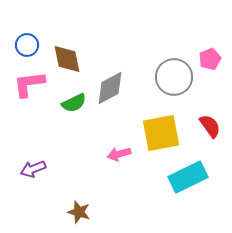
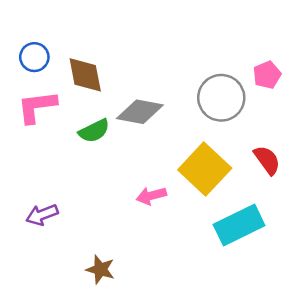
gray diamond: (110, 88) -> (140, 112), turned 39
yellow square: (161, 133) -> (205, 169), turned -36

